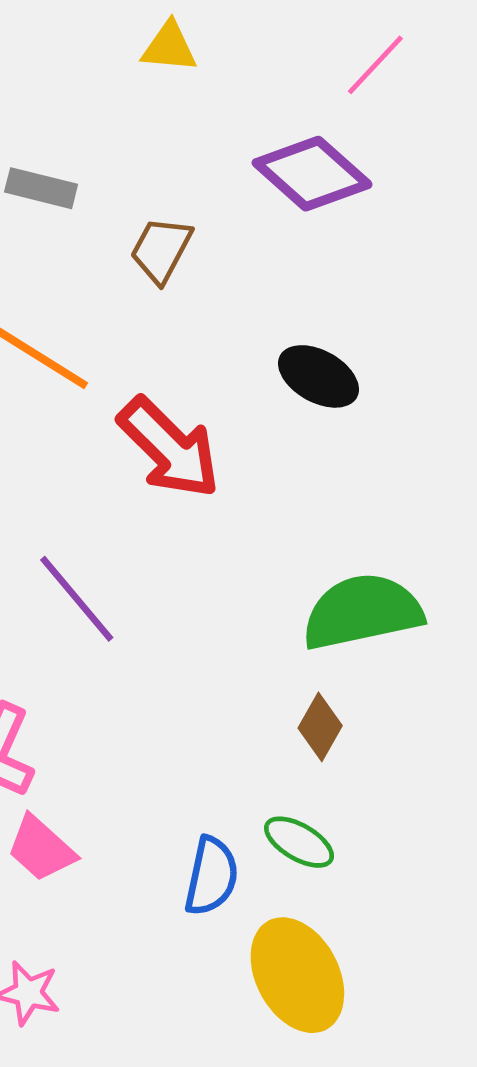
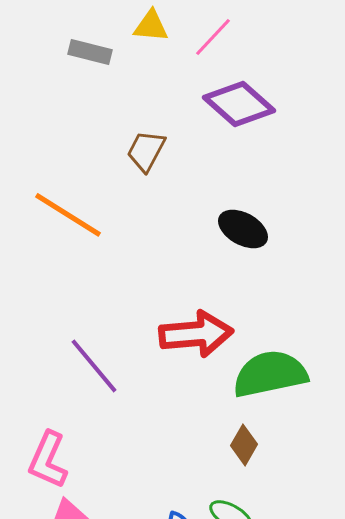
pink line: (375, 65) -> (213, 37), moved
gray rectangle: (41, 188) -> (90, 52), moved
red arrow: (169, 448) -> (196, 334), moved, turned -50

